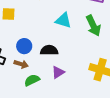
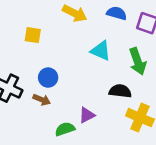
black semicircle: (49, 50) -> (120, 91), moved
green semicircle: (32, 80) -> (65, 129), moved

